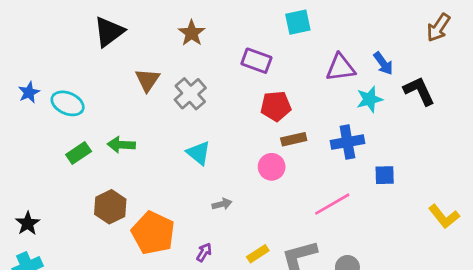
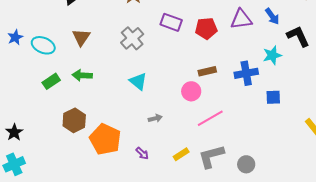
purple rectangle: (256, 61) -> (171, 22), moved
brown triangle: (148, 80) -> (81, 37), moved
cyan star: (369, 99) -> (272, 55), moved
red pentagon: (276, 106) -> (206, 28), moved
pink line: (332, 204) -> (210, 118), moved
purple arrow: (204, 252) -> (142, 153), turned 104

